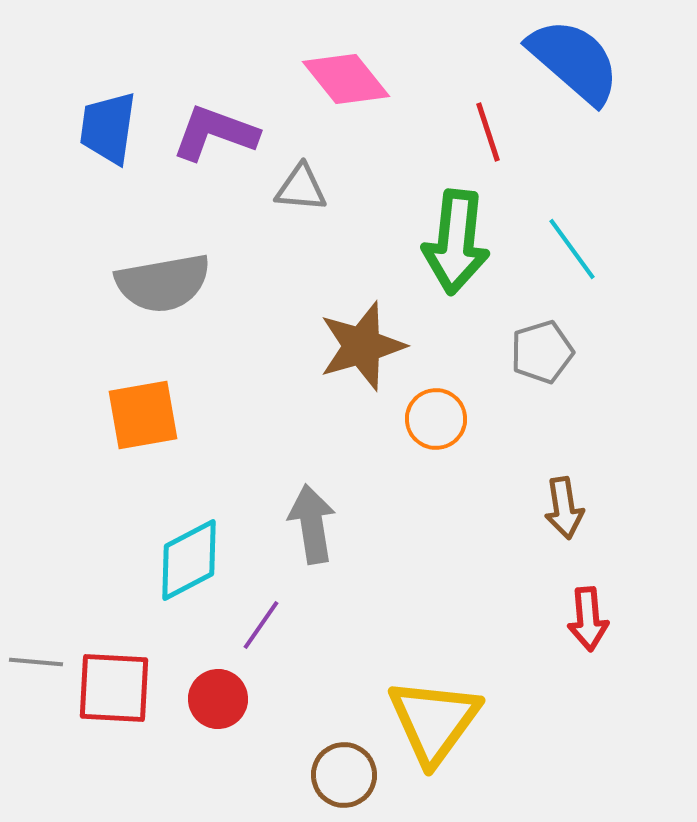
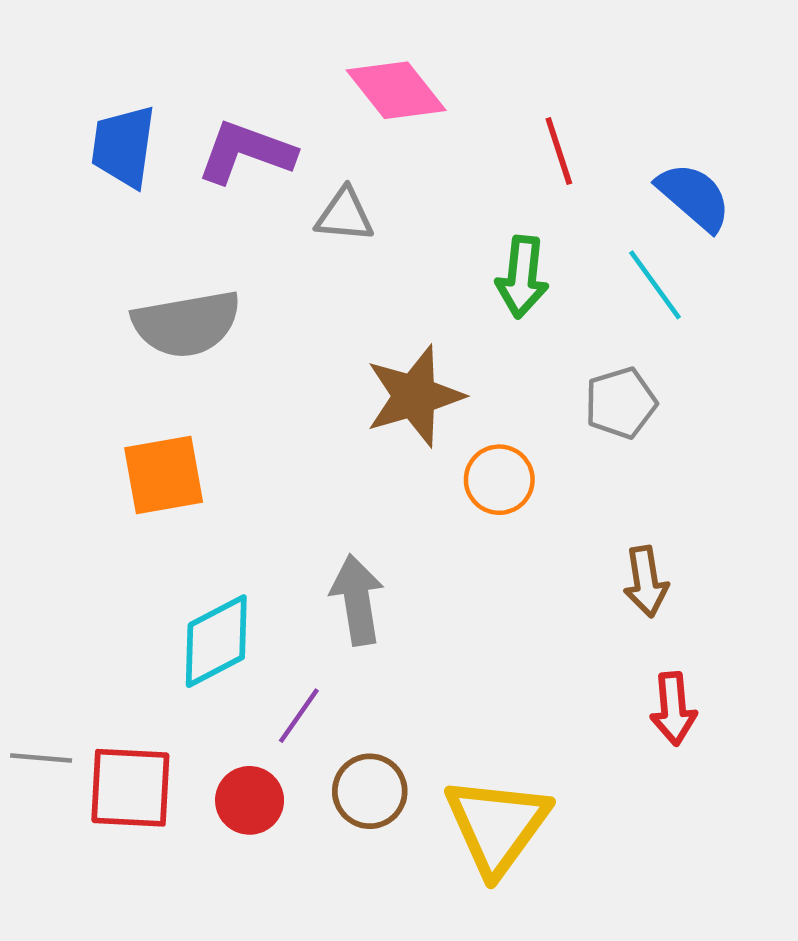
blue semicircle: (574, 61) -> (694, 197), moved, size x0.7
green arrow: (456, 242) -> (522, 277), size x0.7
brown circle: (344, 775) -> (370, 791), moved

